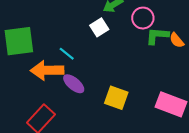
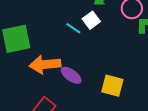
cyan line: (67, 54) -> (73, 28), moved

